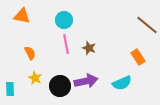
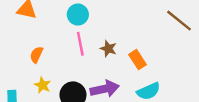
orange semicircle: (30, 53) -> (36, 55), turned -128
orange rectangle: (138, 57) -> (138, 60), moved

